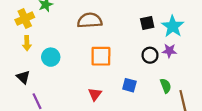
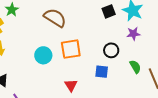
brown semicircle: (90, 20) -> (55, 18), turned 45
black circle: (150, 55) -> (111, 50), moved
cyan circle: (51, 57) -> (43, 55), moved

